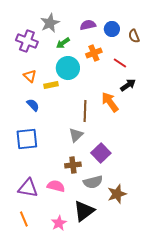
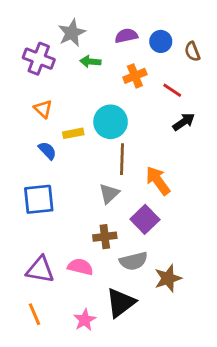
green arrow: (63, 43) -> (90, 62), turned 40
cyan circle: (68, 68) -> (111, 122), moved
yellow rectangle: (51, 85) -> (73, 133), moved
orange arrow: (110, 102) -> (158, 181), moved

